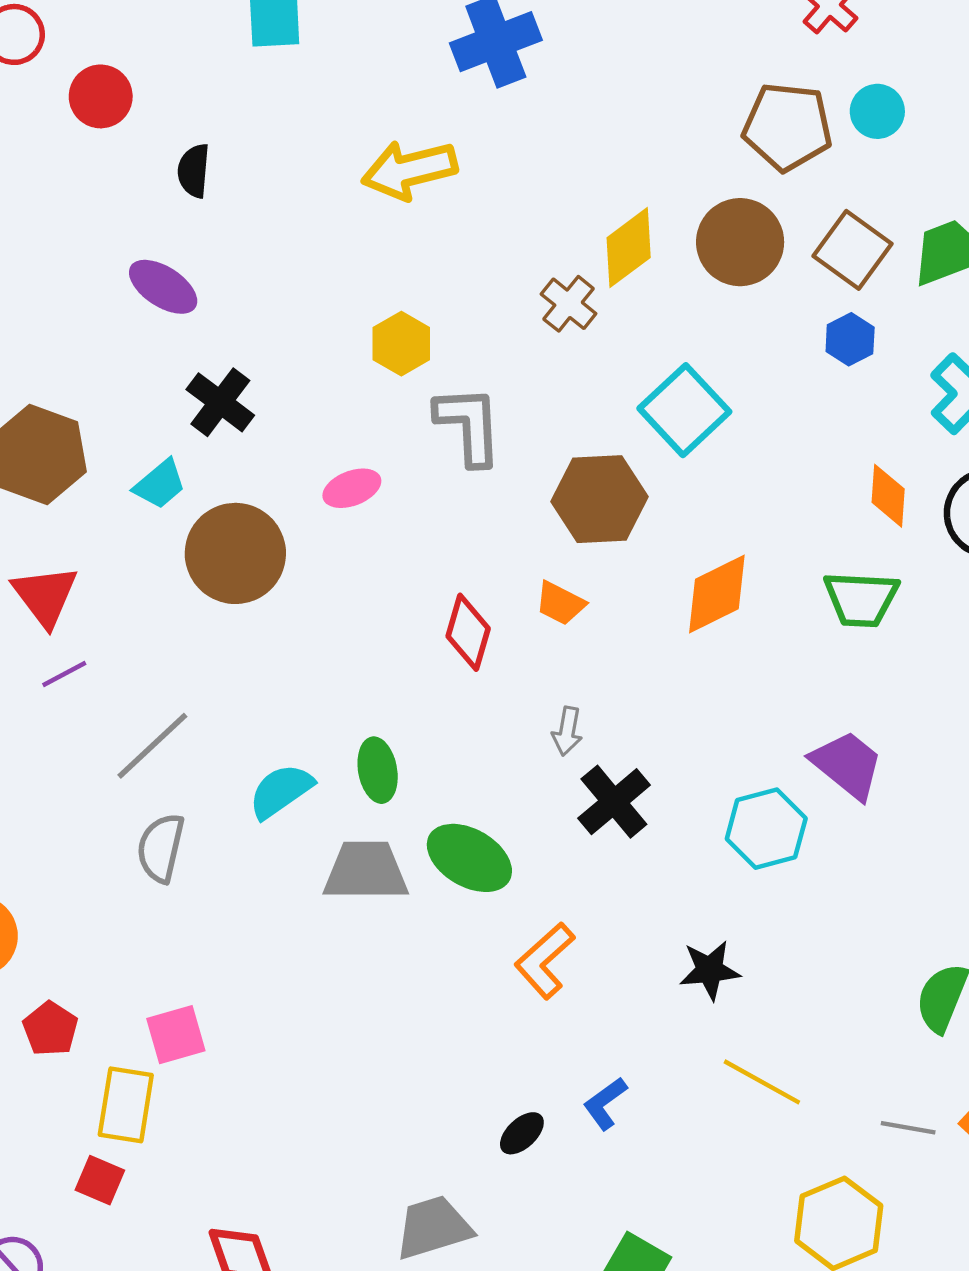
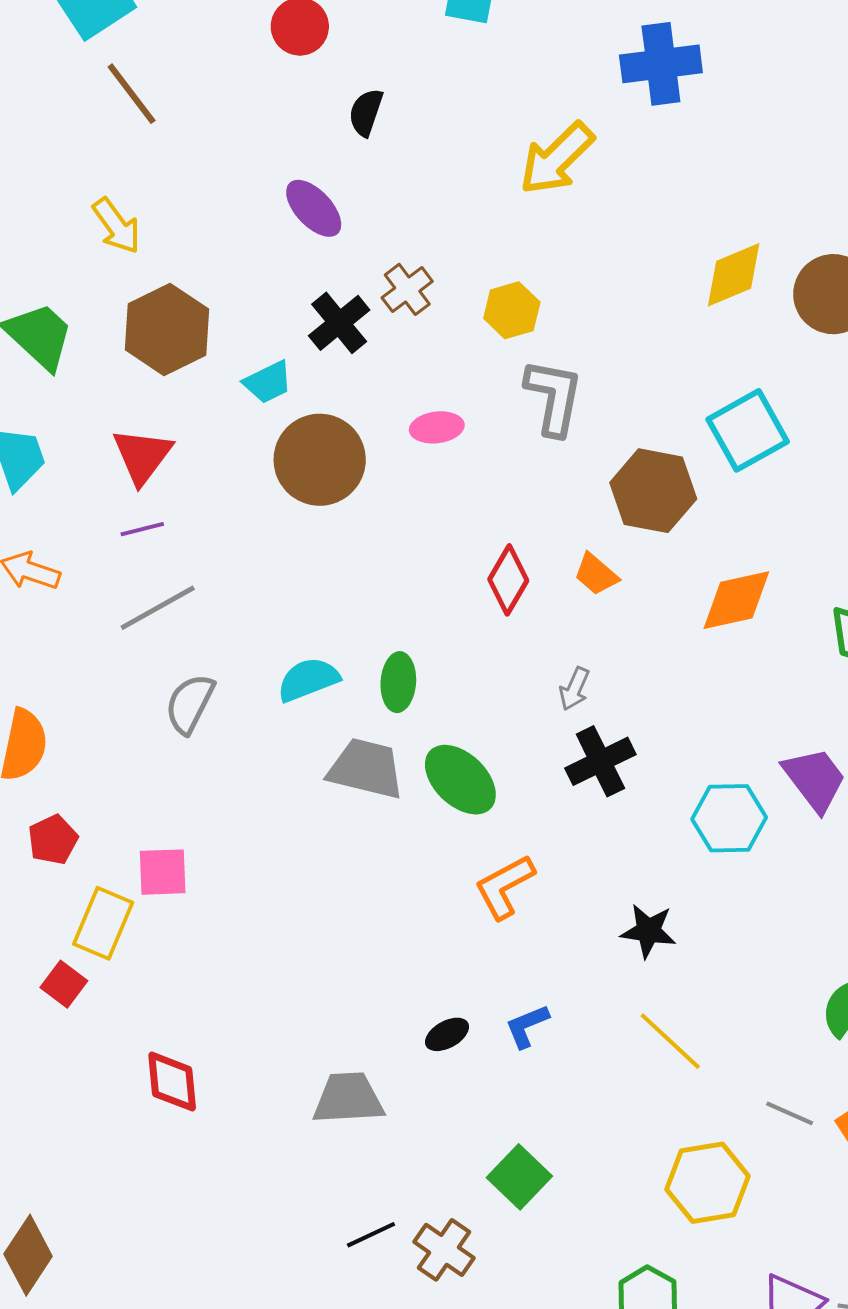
yellow arrow: (409, 170) -> (557, 159), turned -44
brown cross: (569, 304) -> (407, 289), moved
gray line: (152, 746) -> (158, 608), moved

